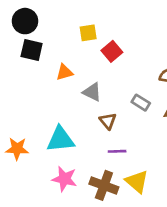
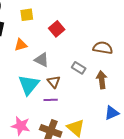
yellow square: (88, 33) -> (27, 15), moved
cyan triangle: (61, 139) -> (29, 85), moved, turned -45
purple line: (117, 151) -> (51, 100), moved

